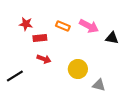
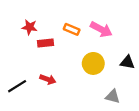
black triangle: (112, 38) -> (127, 62), moved
red arrow: (44, 59) -> (48, 79), moved
yellow circle: (78, 69) -> (93, 63), moved

